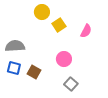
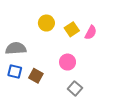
yellow circle: (42, 12) -> (46, 23), moved
yellow square: (59, 25) -> (72, 29), moved

